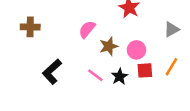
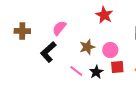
pink semicircle: (87, 29) -> (59, 28), moved
black L-shape: (52, 72) -> (48, 52), moved

